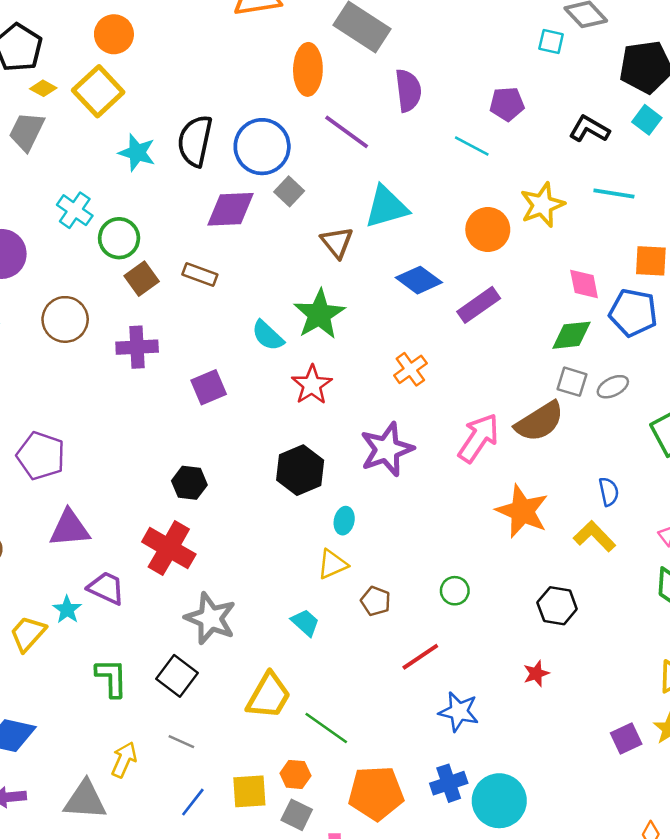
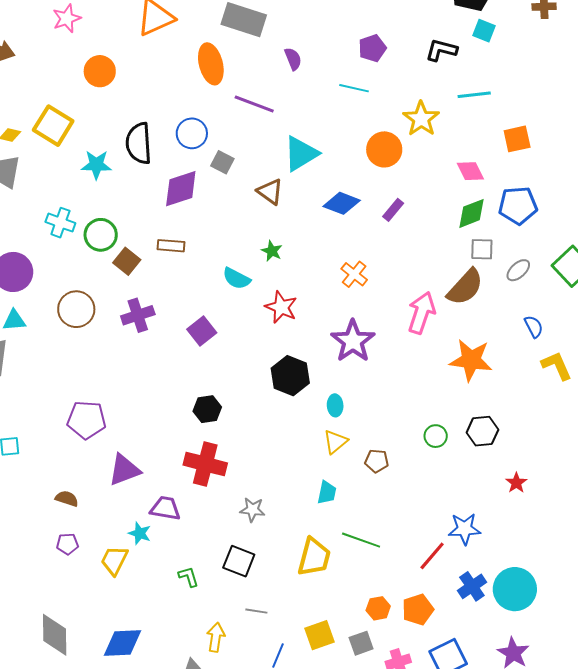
orange circle: (114, 34) -> (100, 71), moved
purple semicircle: (408, 90) -> (293, 59), size x0.7
blue circle: (262, 147) -> (192, 133), size x0.7
purple rectangle: (479, 305) -> (393, 210), size x0.7
blue pentagon: (633, 313) -> (518, 206), moved
green star: (319, 314) -> (272, 251), size x0.5
gray ellipse: (613, 387) -> (518, 270), moved
yellow L-shape: (594, 536) -> (557, 366), moved, turned 36
black hexagon: (557, 606) -> (482, 431), moved
gray star: (210, 618) -> (252, 510), size x0.6
cyan trapezoid: (305, 623) -> (327, 493), turned 75
red line: (420, 657) -> (432, 556), moved
green L-shape: (111, 678) -> (189, 577), size x0.7
green line: (326, 728) -> (361, 540), moved
orange hexagon: (295, 774) -> (378, 608), moved
orange pentagon: (376, 793) -> (418, 610), size x0.7
gray square: (297, 815) -> (361, 643), turned -30

